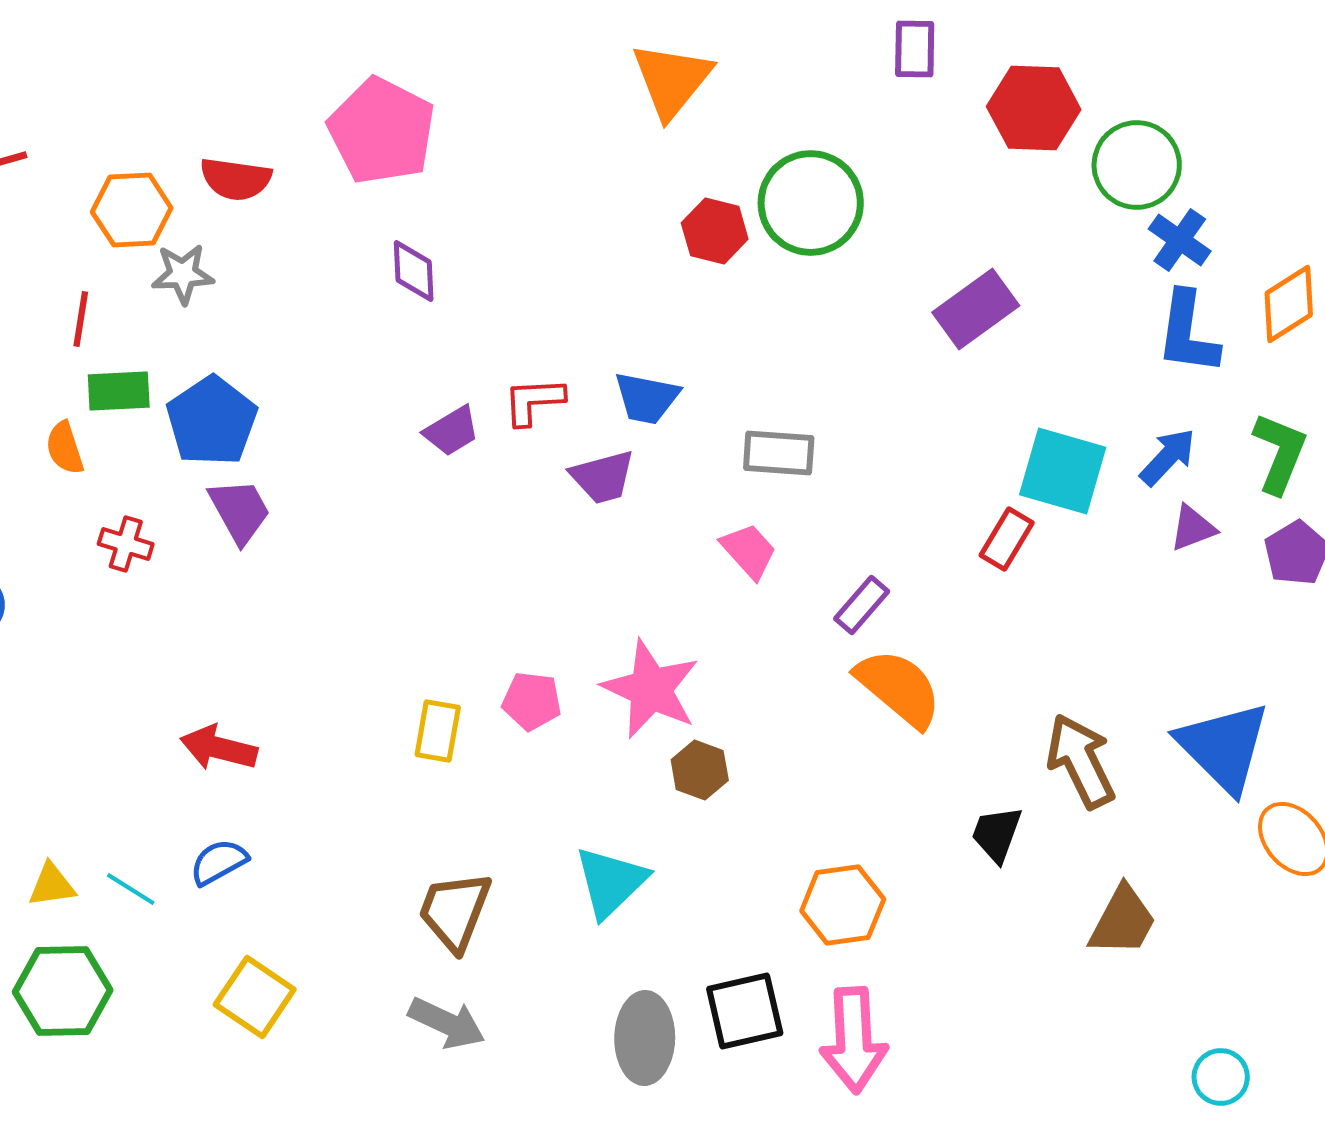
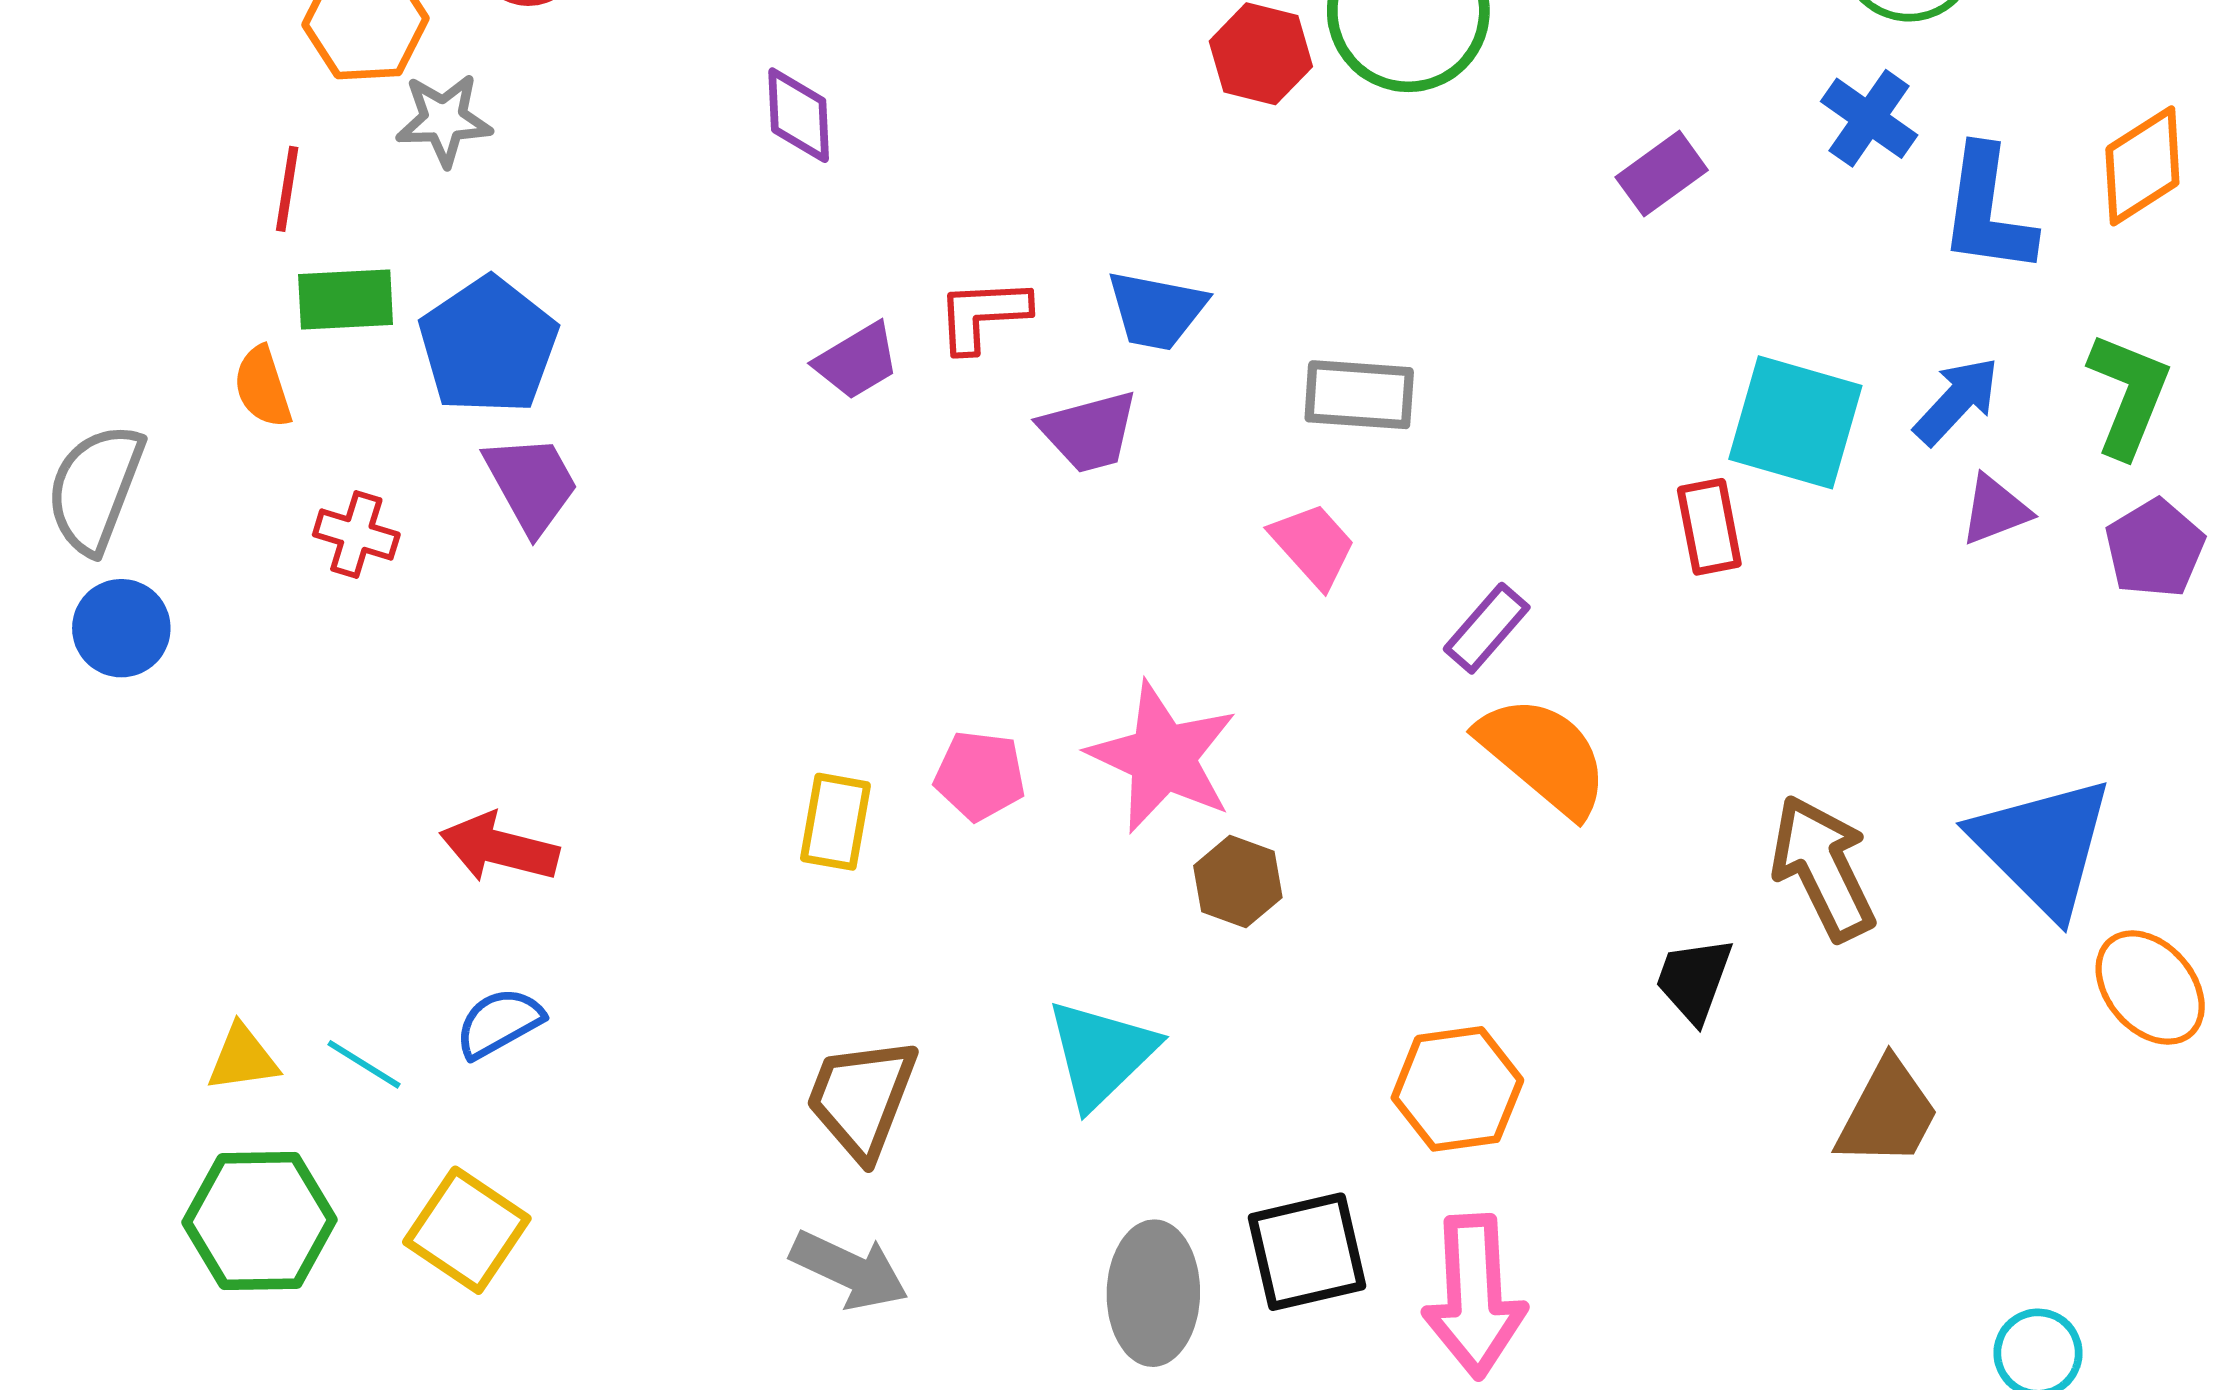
blue cross: (1180, 240) -> (1869, 118), moved
purple rectangle: (976, 309) -> (1662, 174), size x0.7
red rectangle: (1007, 539) -> (1709, 527), turned -42
yellow square: (255, 997) -> (467, 1230), moved

